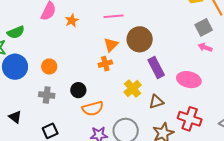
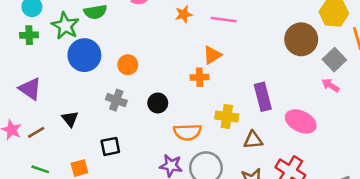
orange star: (72, 20) -> (184, 14), moved
gray square: (204, 27) -> (334, 60), turned -30
brown circle: (140, 39) -> (301, 39), moved
yellow cross: (133, 89) -> (227, 117), turned 36
orange semicircle: (93, 109) -> (187, 132), moved

